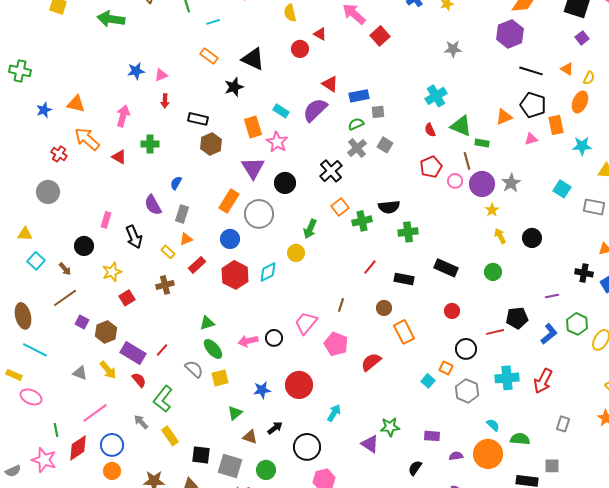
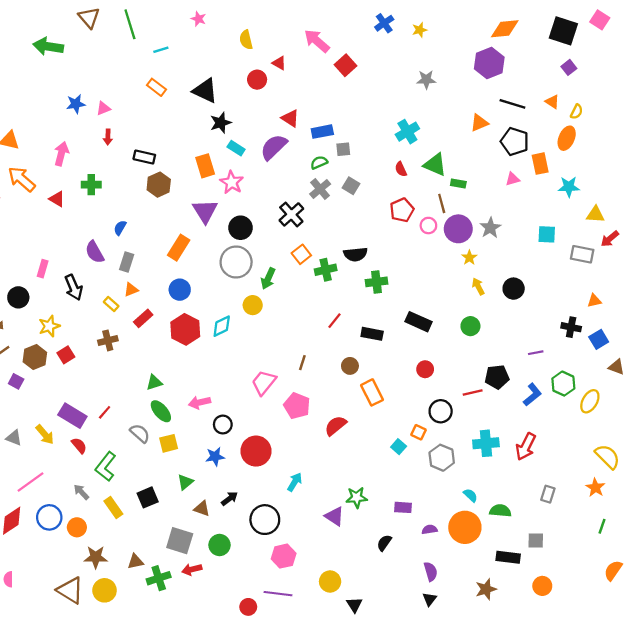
black star: (234, 87) -> (221, 123), moved
orange triangle: (504, 117) -> (479, 123), moved
cyan square: (562, 189) -> (547, 234), turned -30
gray circle: (259, 214) -> (236, 262), moved
brown hexagon: (106, 332) -> (35, 357), moved
black circle: (274, 338) -> (223, 425), moved
black square: (201, 455) -> (148, 497), moved, turned -30
orange circle: (112, 471) -> (77, 527), moved

